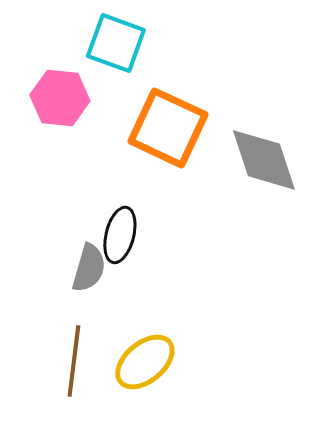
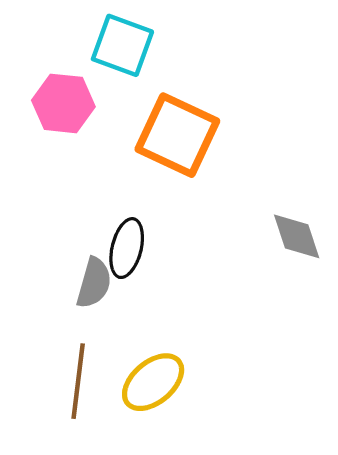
gray diamond: (264, 160) -> (297, 236), moved, size x0.7

